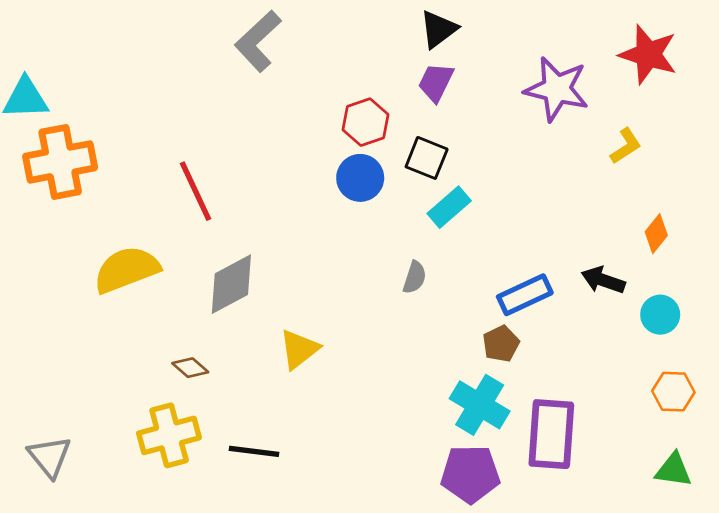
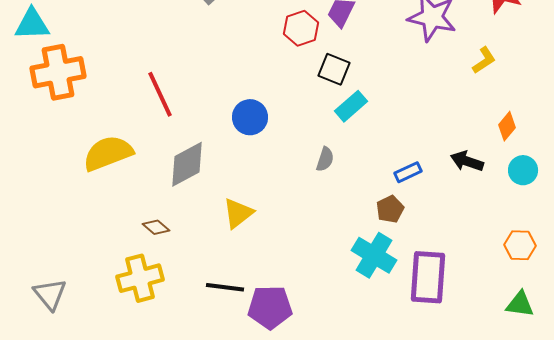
red hexagon: (365, 122) -> (301, 28), moved
blue circle: (360, 178) -> (250, 117), moved
blue rectangle: (525, 295) -> (408, 172), size x0.7
cyan circle: (660, 315) -> (523, 170), moved
black line: (254, 451) -> (225, 287), moved
purple pentagon: (470, 474) -> (270, 307), moved

